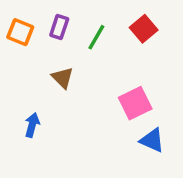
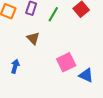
pink square: (135, 103) -> (66, 62), moved

